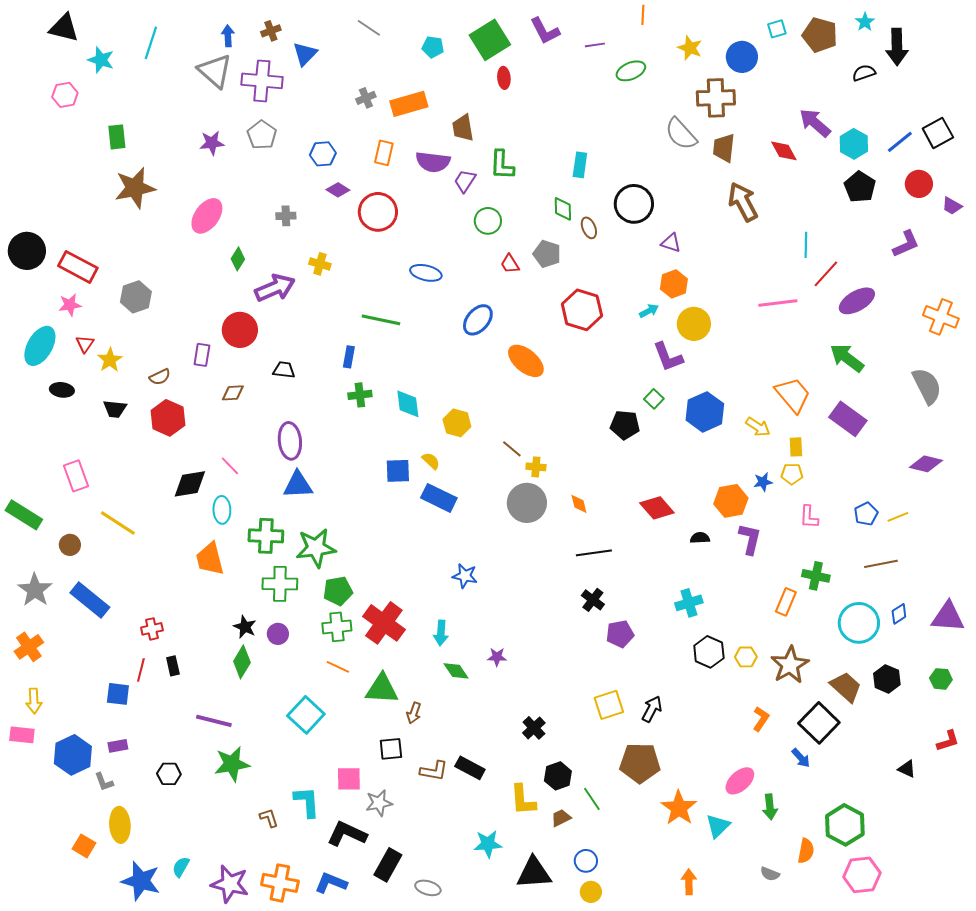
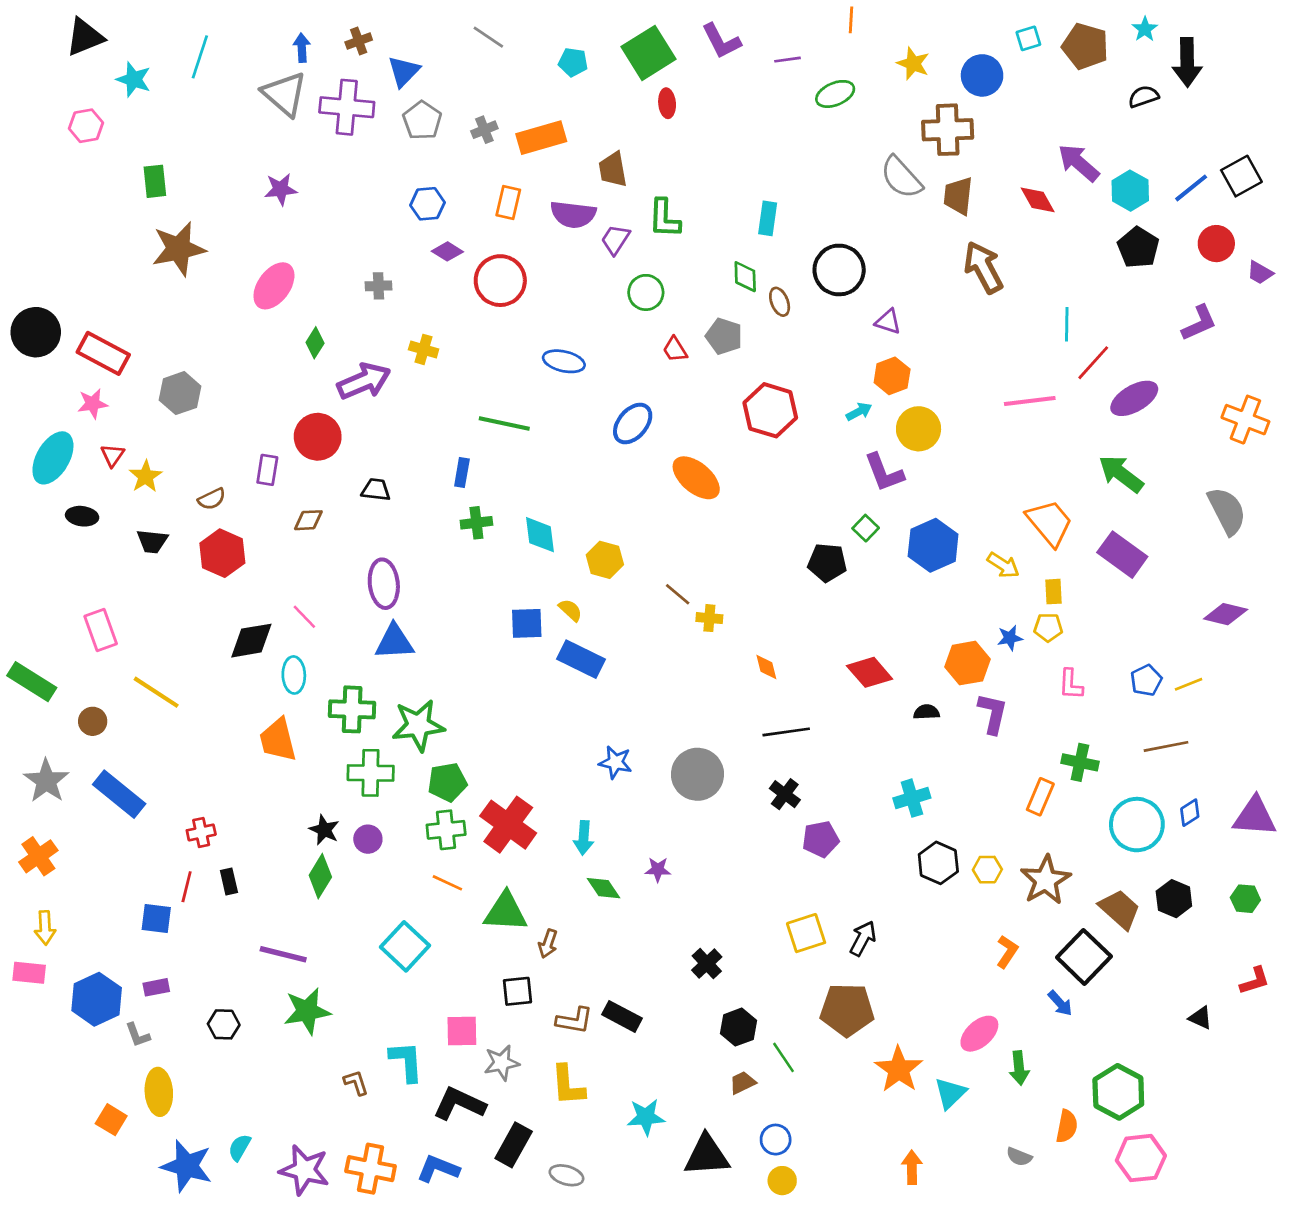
black triangle: (64, 28) -> (85, 37), turned -36
gray pentagon: (262, 135) -> (422, 120), moved
gray circle: (527, 503) -> (697, 774), moved
yellow L-shape: (523, 800) -> (568, 1085), moved

